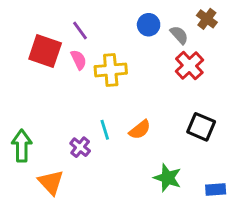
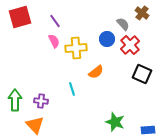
blue circle: (149, 25) -> (107, 39), moved
red square: (45, 51) -> (20, 17), moved, turned -35
black square: (201, 127) -> (142, 74), moved
orange semicircle: (140, 130) -> (96, 72), moved
purple cross: (80, 147) -> (41, 101), moved, turned -32

